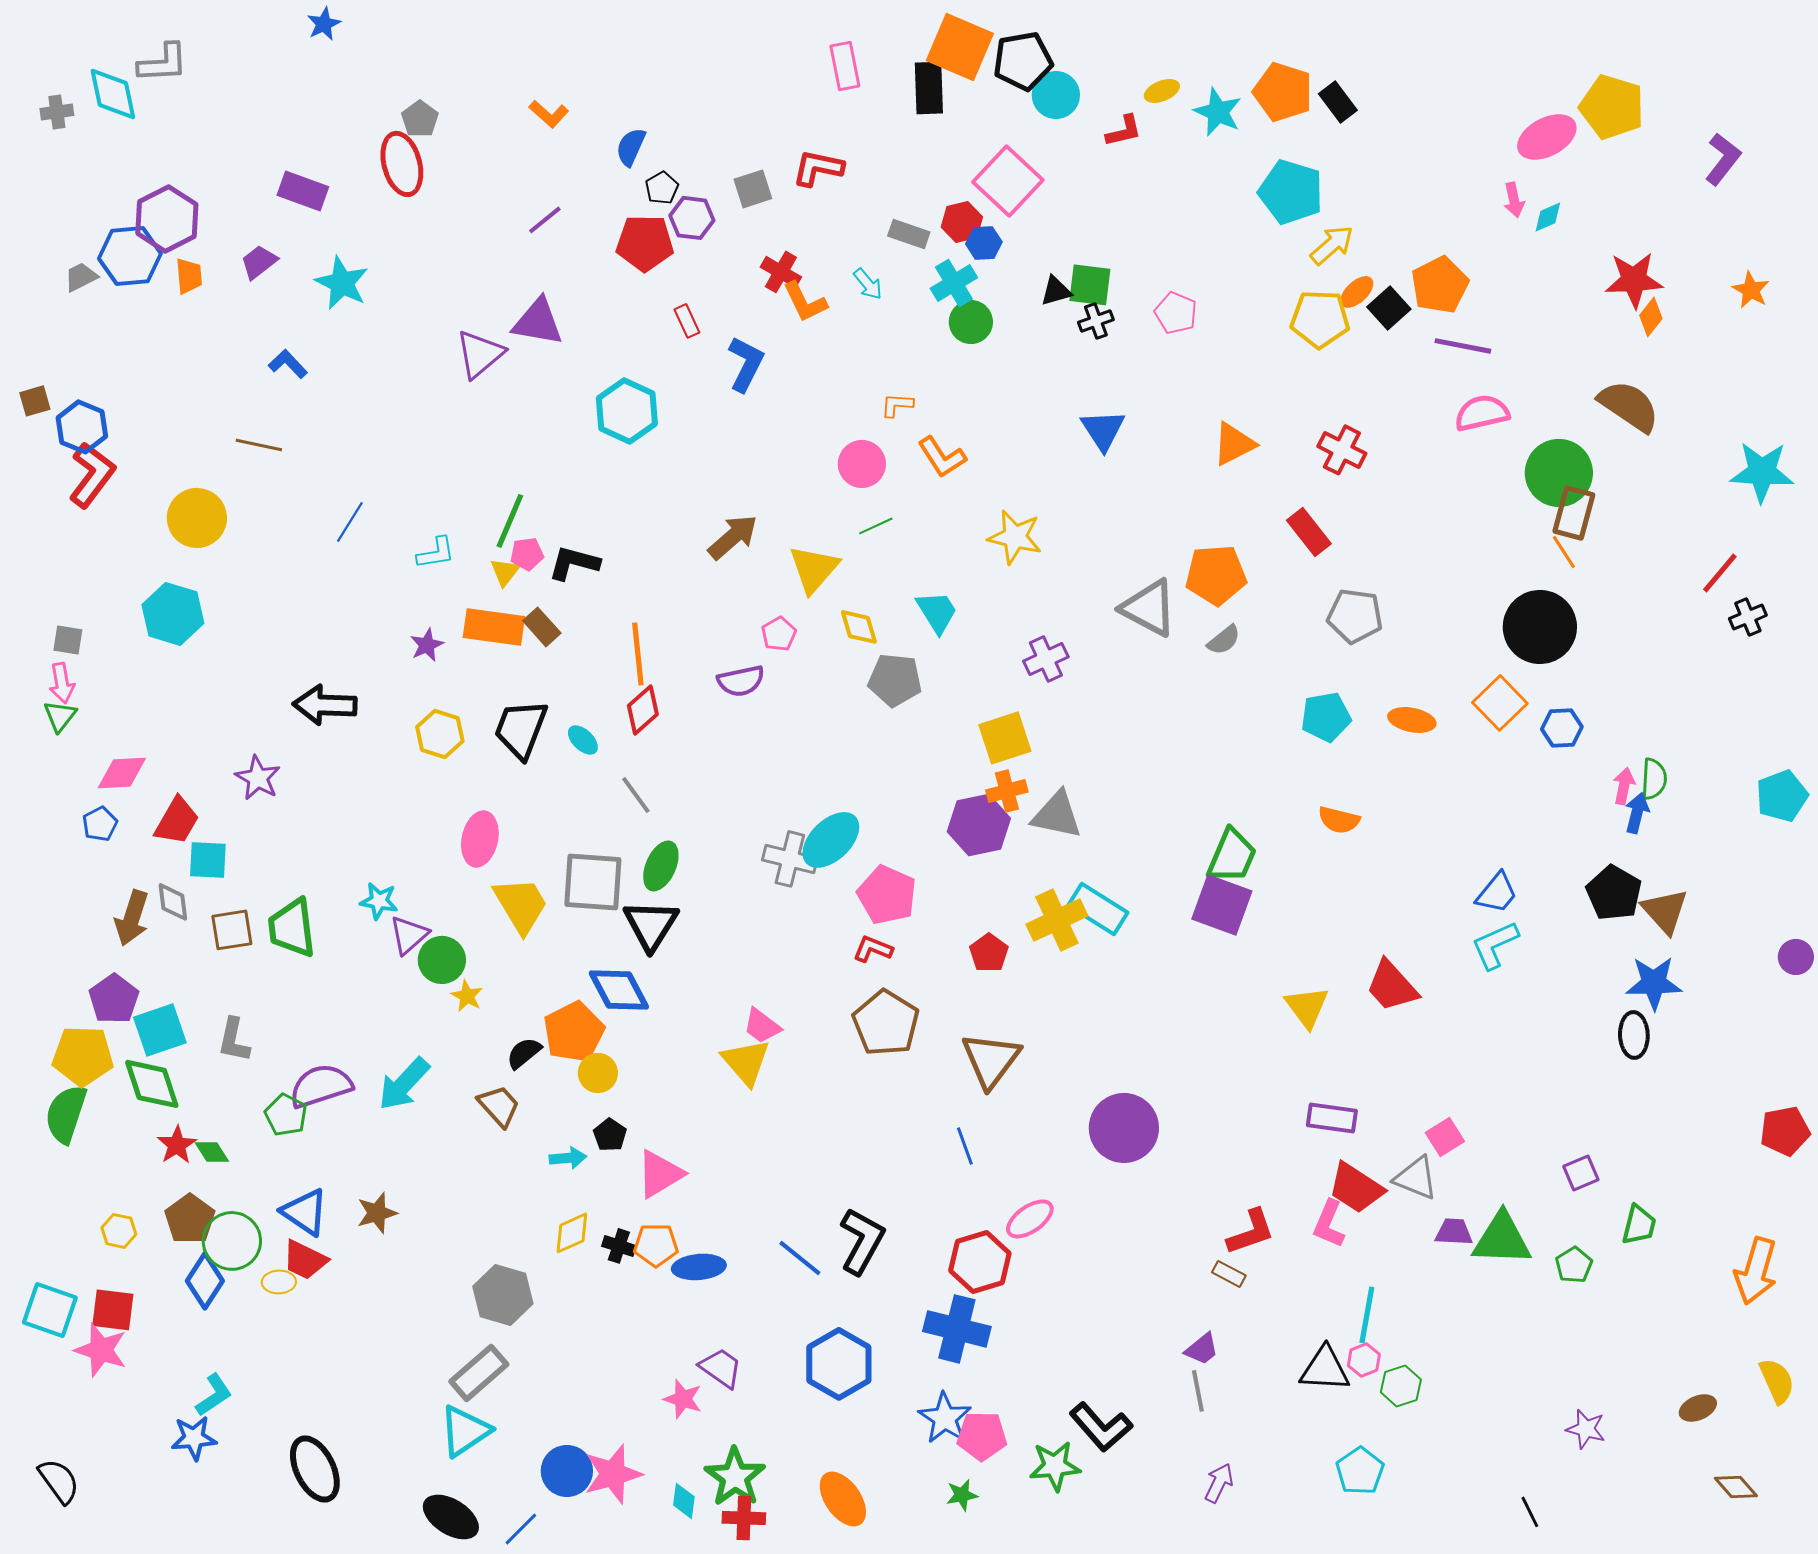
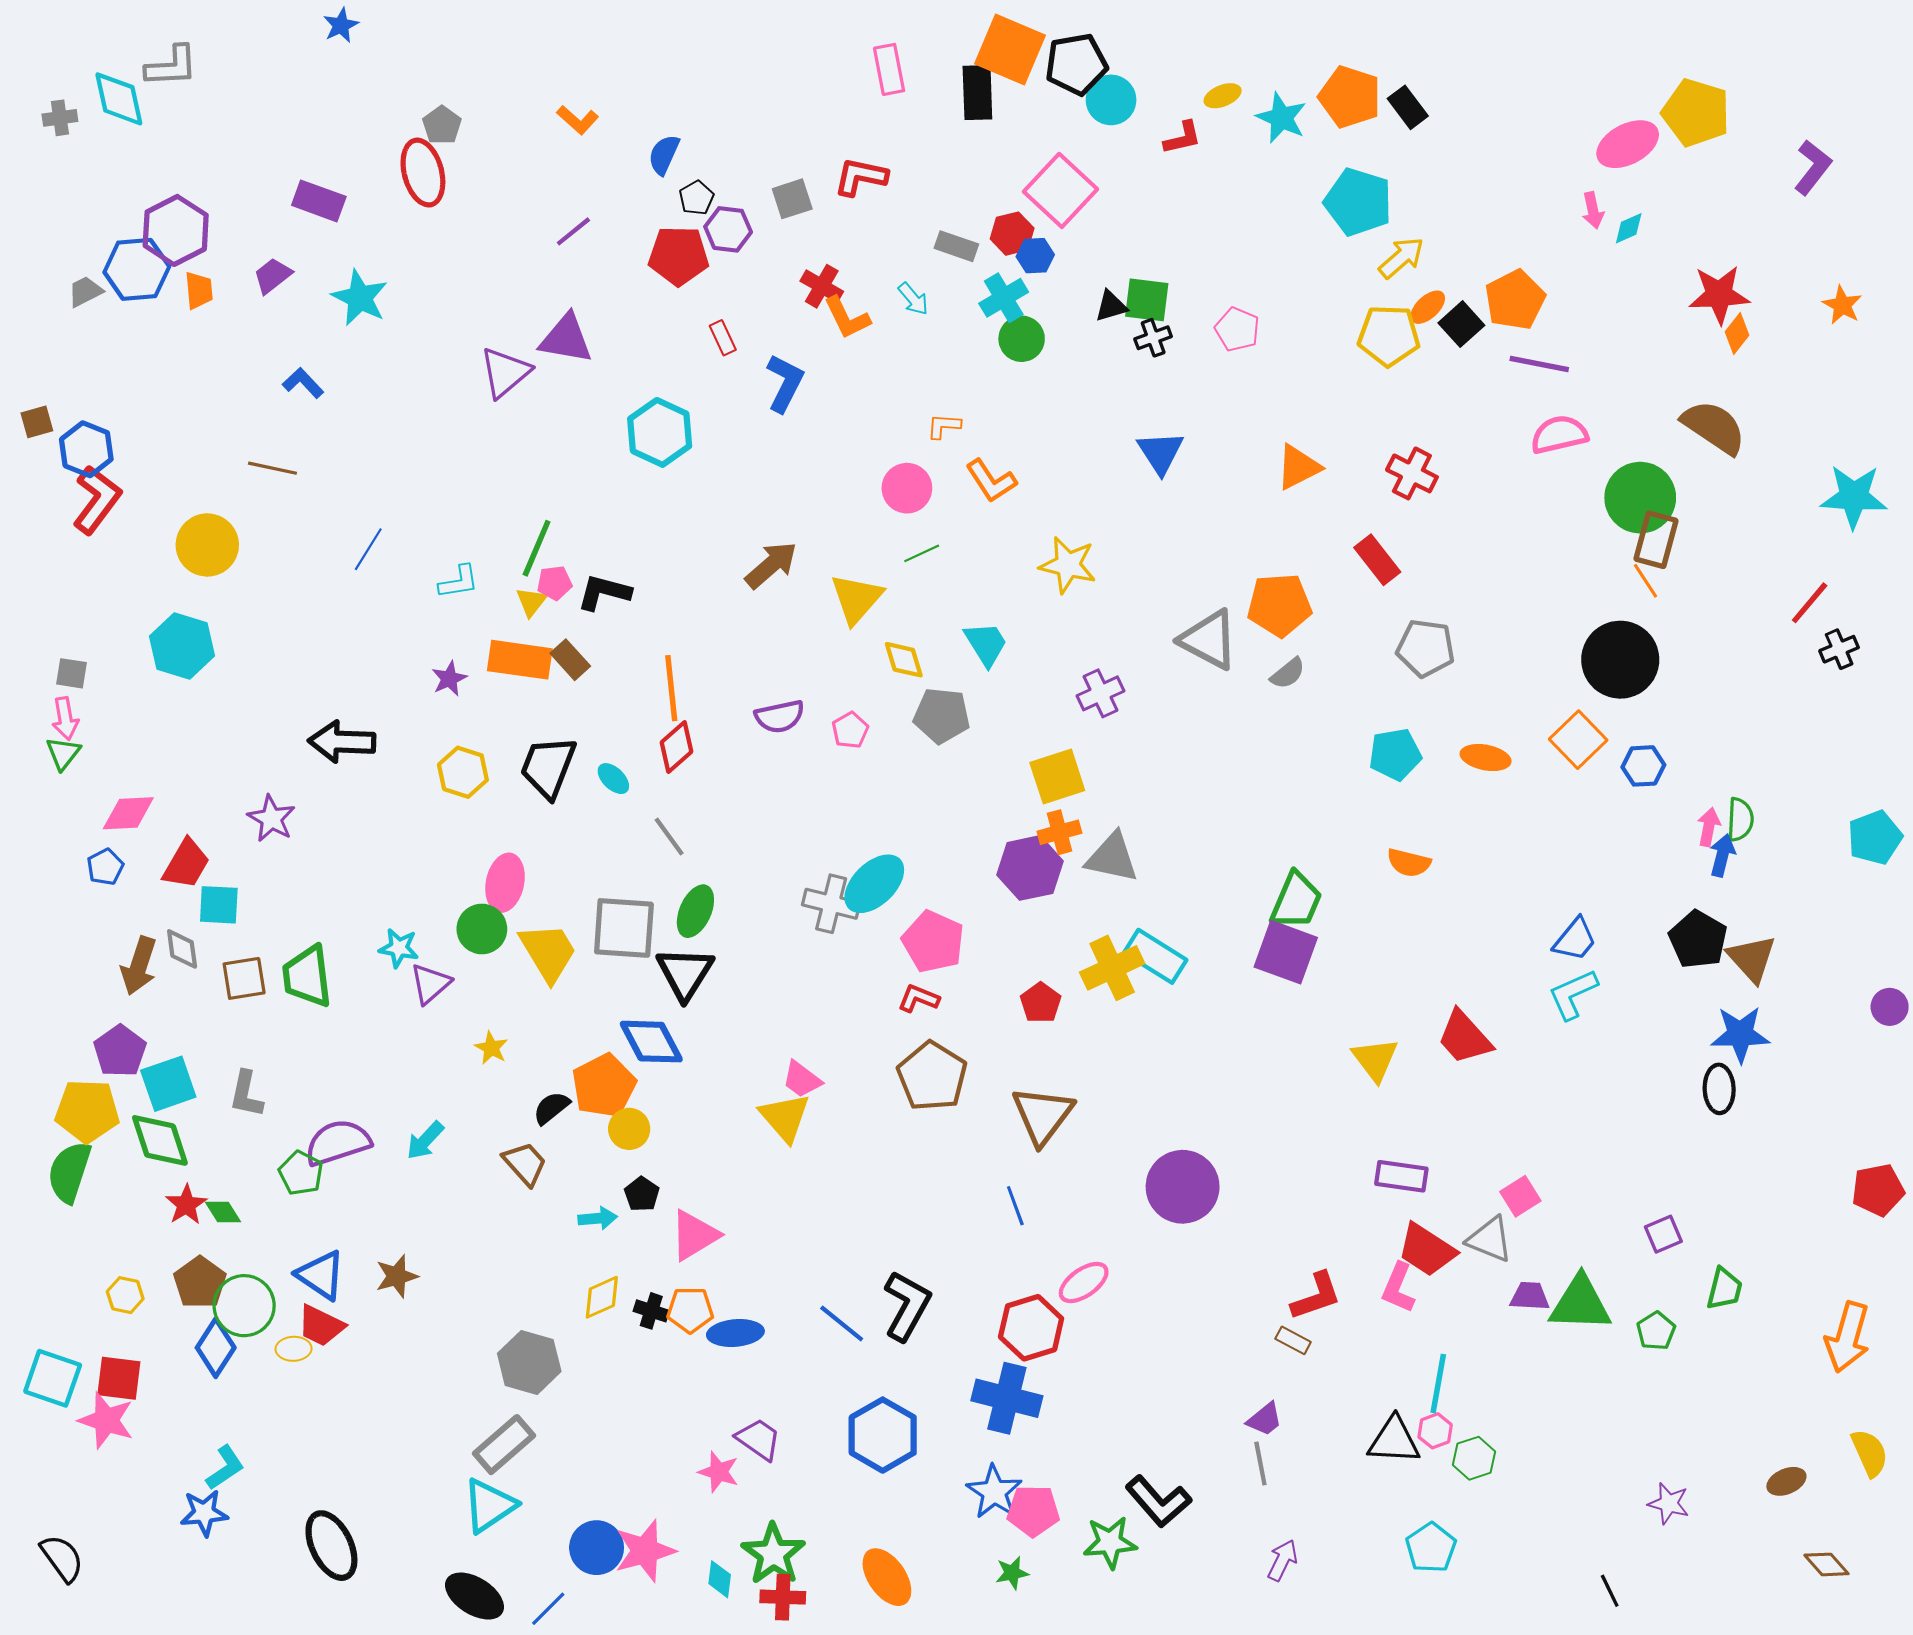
pink pentagon: (779, 634) -> (850, 730), moved
green circle: (442, 960) -> (482, 929), moved
cyan arrow: (404, 1084) -> (425, 1140), size x0.7

